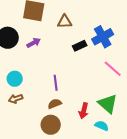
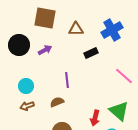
blue cross: (103, 37) -> (112, 30), moved
purple line: (56, 83) -> (67, 80), moved
brown semicircle: (55, 104) -> (57, 102), moved

